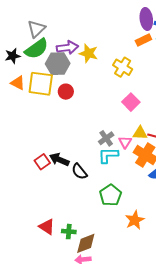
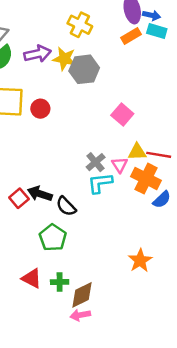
gray hexagon: (58, 64) -> (84, 69), moved
yellow cross: (123, 67) -> (80, 25), moved
green pentagon: (111, 195) -> (53, 238), moved

